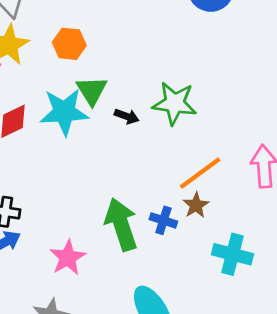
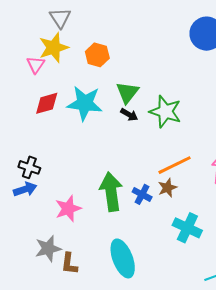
green triangle: (92, 91) -> (127, 92), moved

